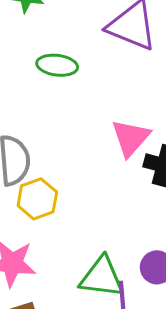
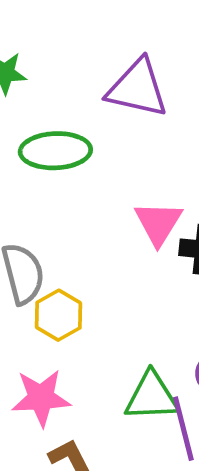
green ellipse: (57, 65) -> (55, 151), size x1.4

